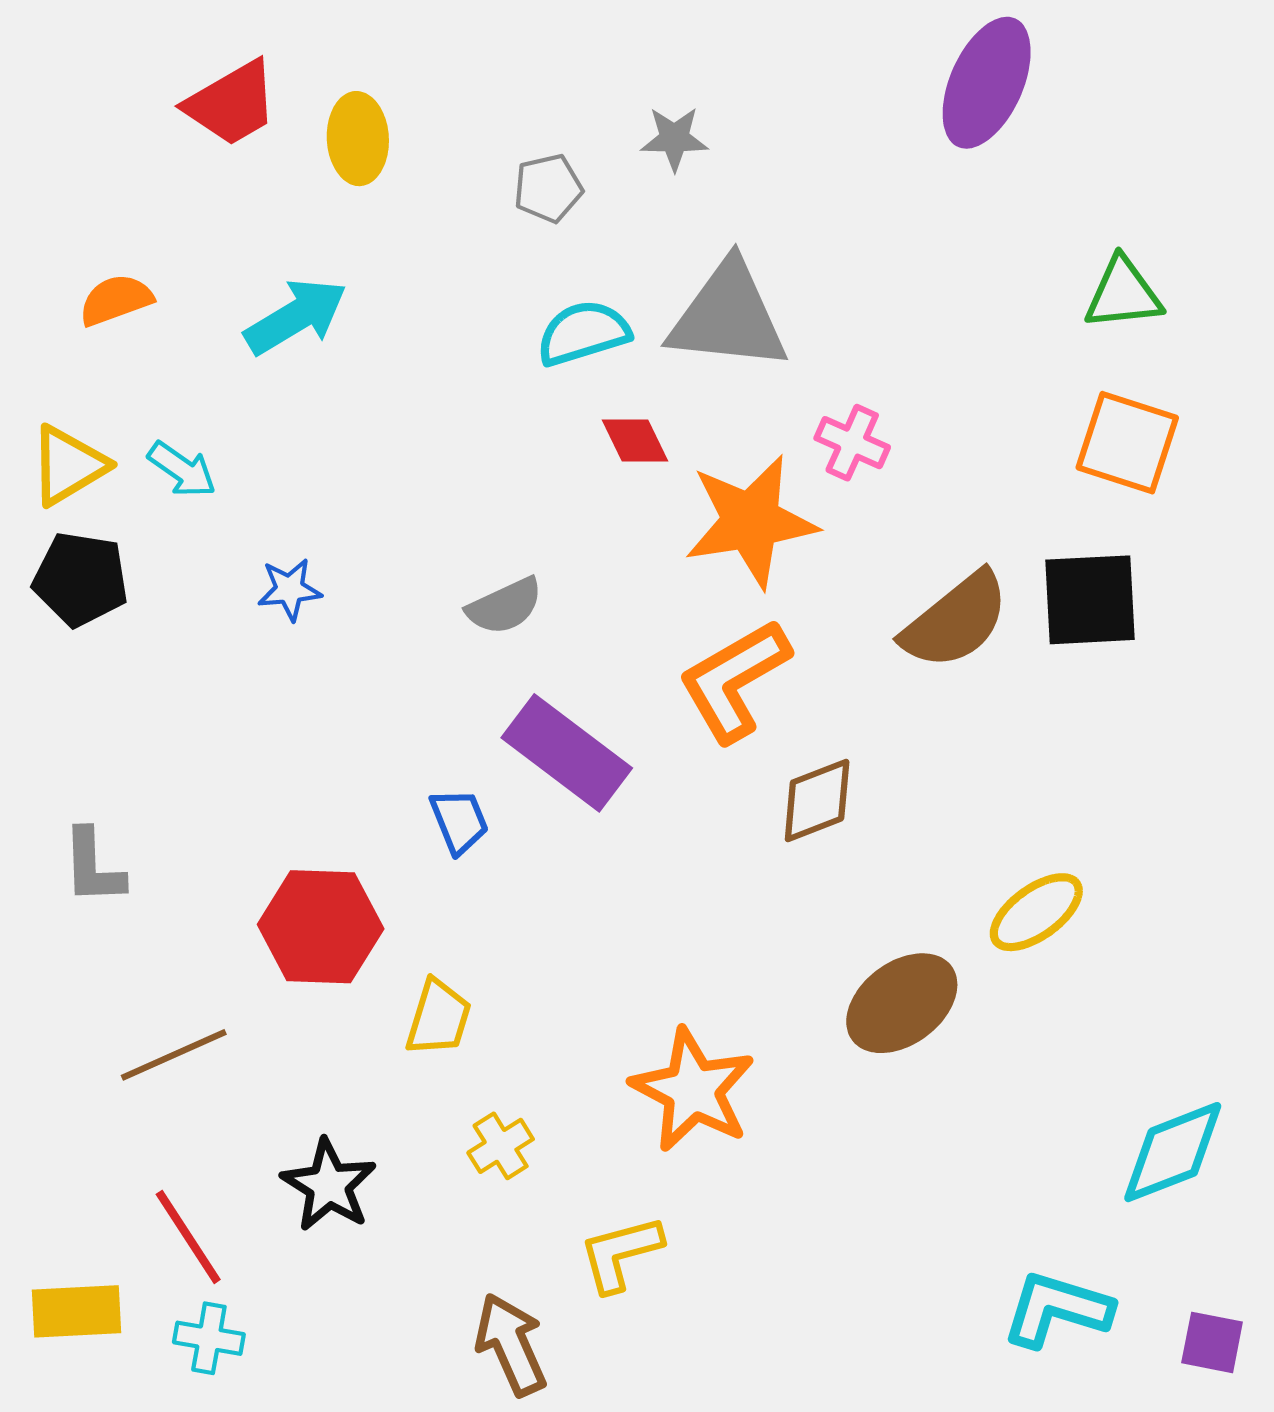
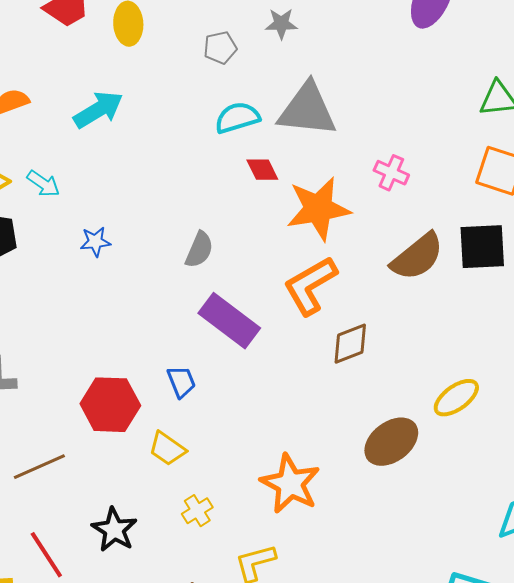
pink cross: (852, 443) -> (391, 173), moved
gray semicircle: (505, 606) -> (199, 250), turned -42
blue trapezoid: (459, 821) -> (181, 382), moved
yellow trapezoid: (438, 1018) -> (167, 449), turned 108

